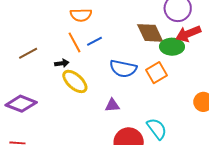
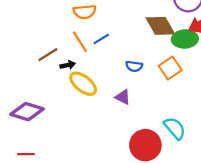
brown line: (28, 53) -> (48, 55), moved
blue semicircle: (123, 69) -> (134, 66), size x0.6
purple triangle: (112, 105) -> (123, 97), moved, turned 35

